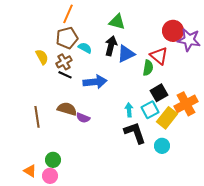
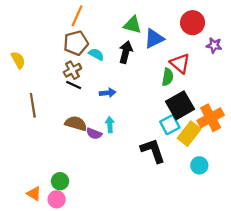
red circle: (173, 31) -> (193, 23), moved
purple star: (189, 40) -> (214, 45), size x0.6
blue triangle: (126, 54) -> (154, 39), moved
yellow semicircle: (42, 57) -> (18, 60), moved
blue arrow: (95, 82) -> (108, 93), size x0.6
black square: (159, 93) -> (180, 105), size x1.4
cyan arrow: (129, 110) -> (110, 125), moved
brown line: (37, 117) -> (33, 105), moved
cyan circle: (162, 146) -> (199, 165), moved

